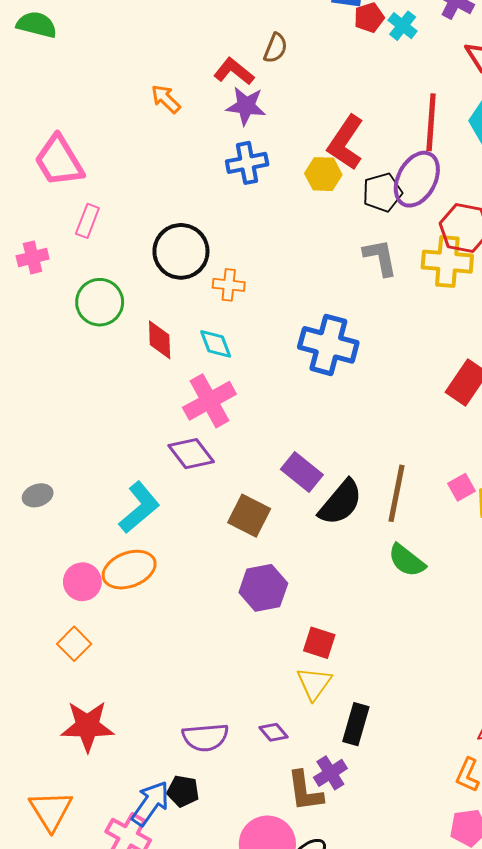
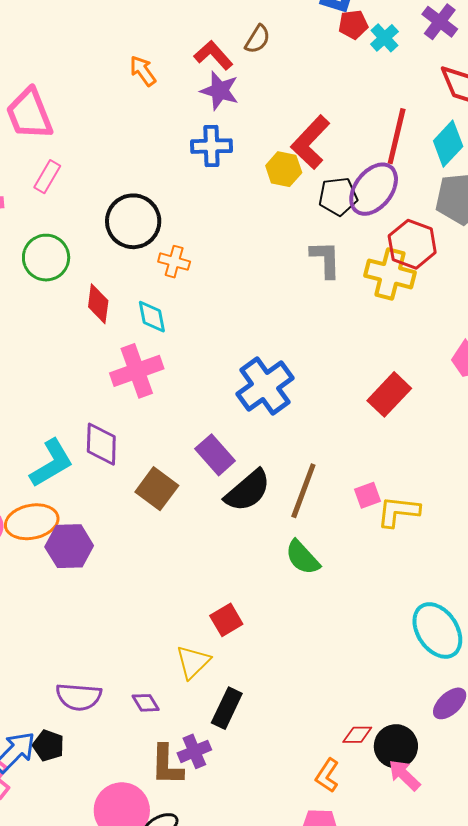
blue cross: (328, 345) -> (265, 386), moved, turned 30
purple diamond: (191, 454) -> (101, 444), moved, turned 30
purple hexagon: (263, 588) -> (69, 546), moved
red square: (319, 643) -> (226, 620), moved, turned 32

